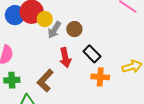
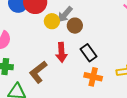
yellow circle: (45, 19) -> (52, 21), moved
gray arrow: (54, 30) -> (65, 14), moved

